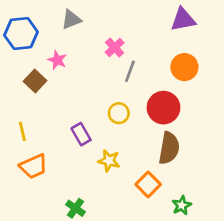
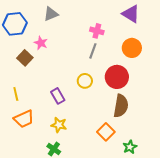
purple triangle: (183, 20) -> (131, 14), turned 42
pink cross: (115, 48) -> (97, 31), moved, turned -32
yellow star: (109, 161) -> (59, 125), moved

